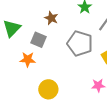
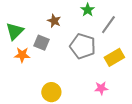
orange star: (28, 59) -> (22, 55), moved

